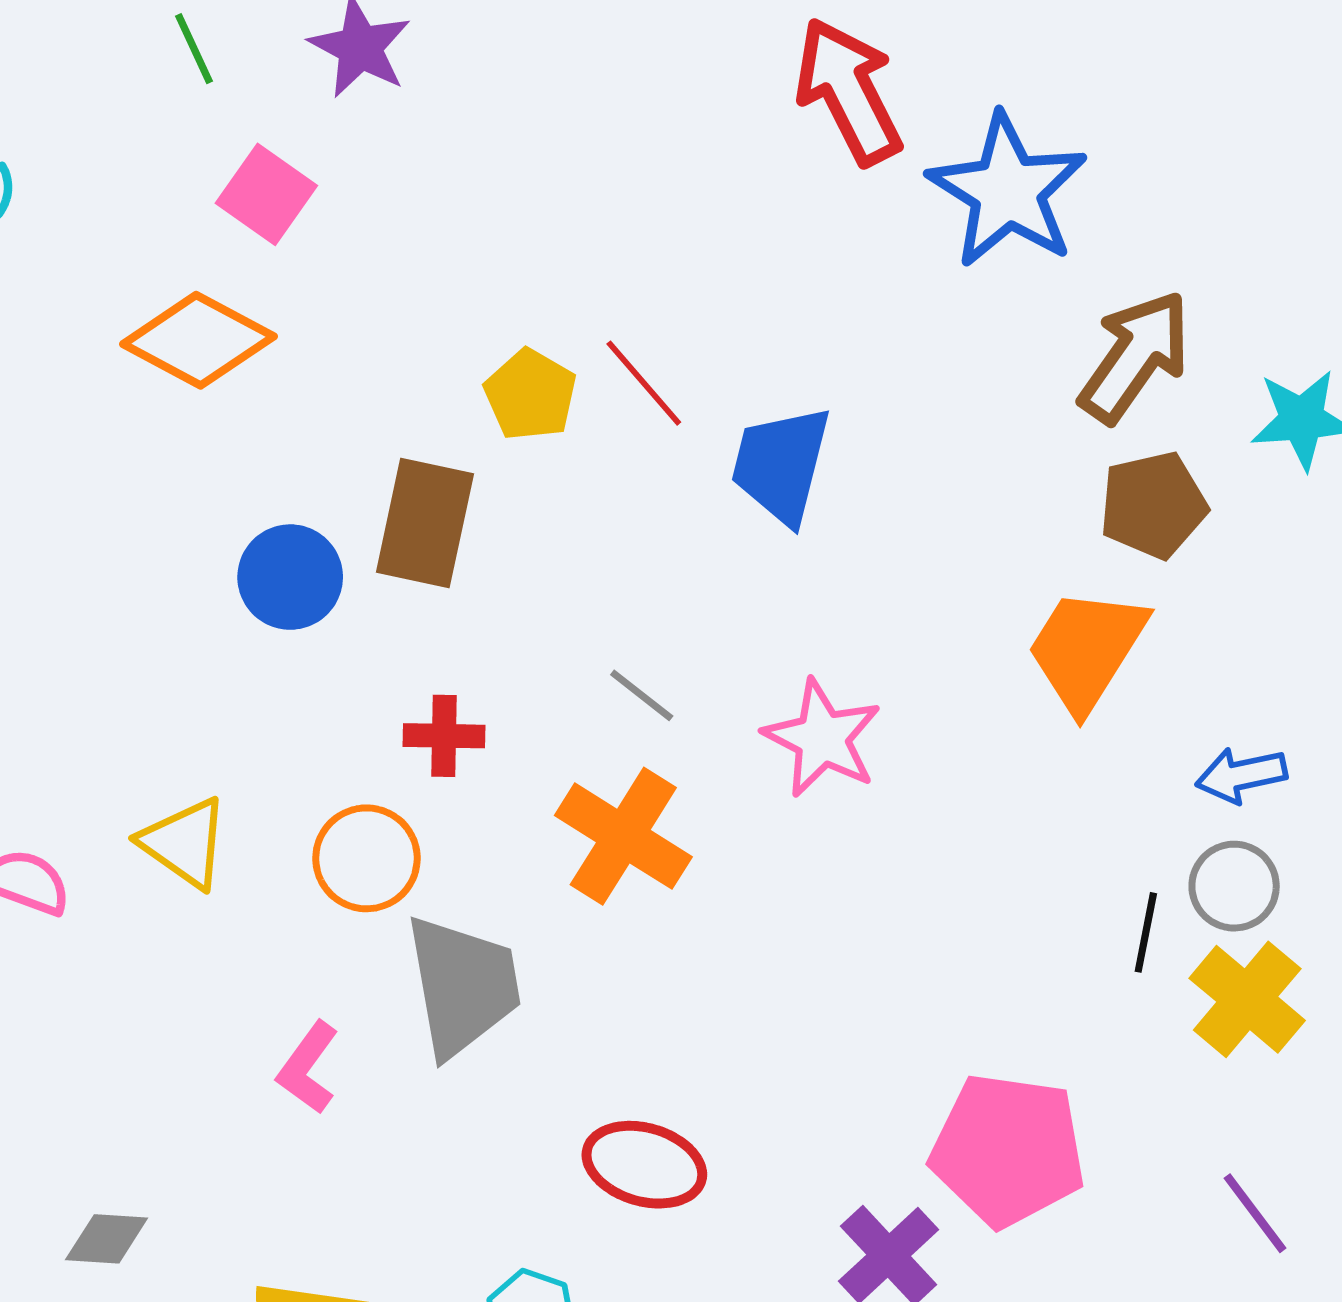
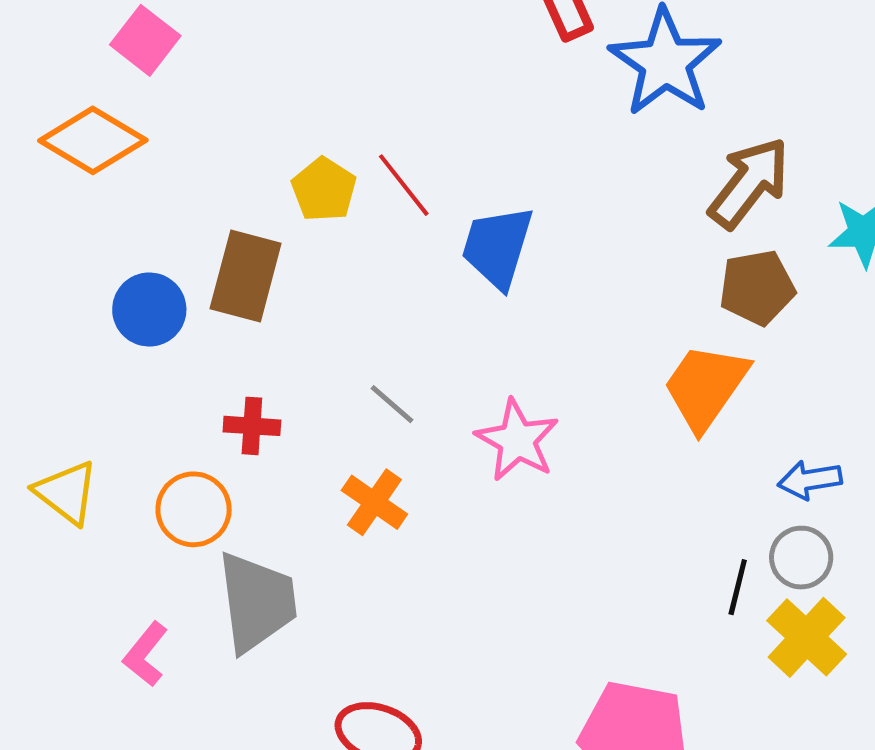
orange cross: (623, 836) -> (374, 502), size x0.7

